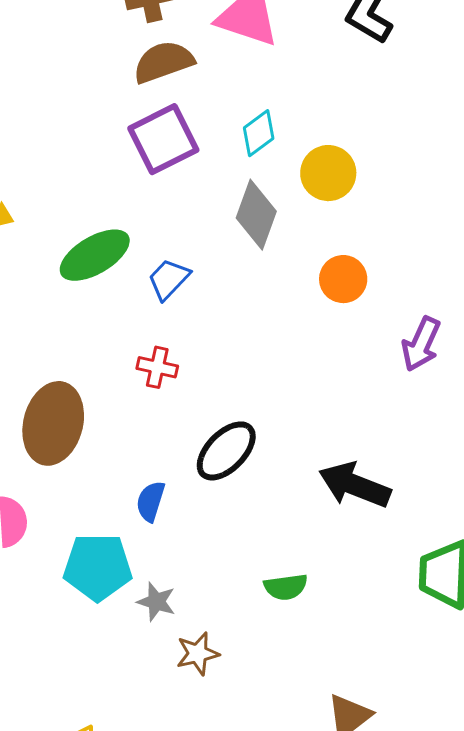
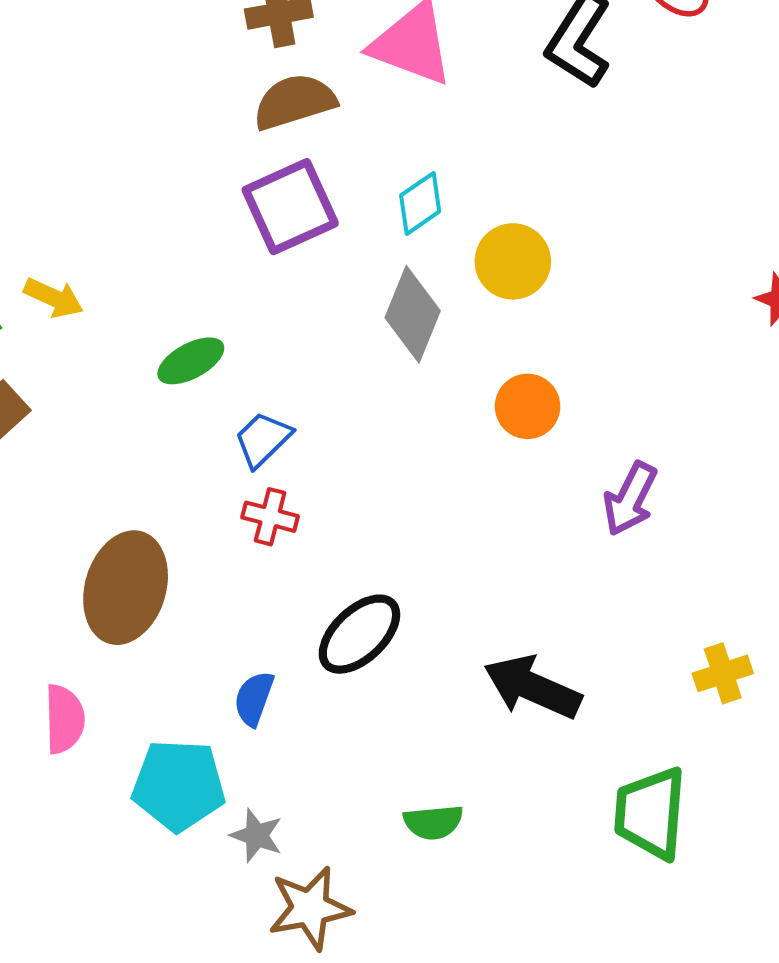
green ellipse: (95, 255) -> (191, 361), size x0.7
blue trapezoid: (169, 279) -> (263, 439), moved
brown star: (198, 654) -> (310, 908), size x1.4

